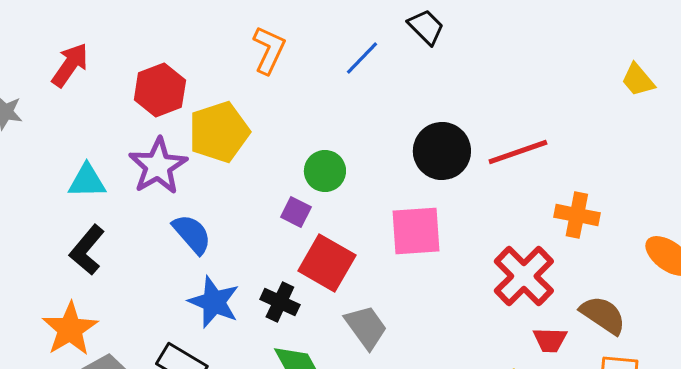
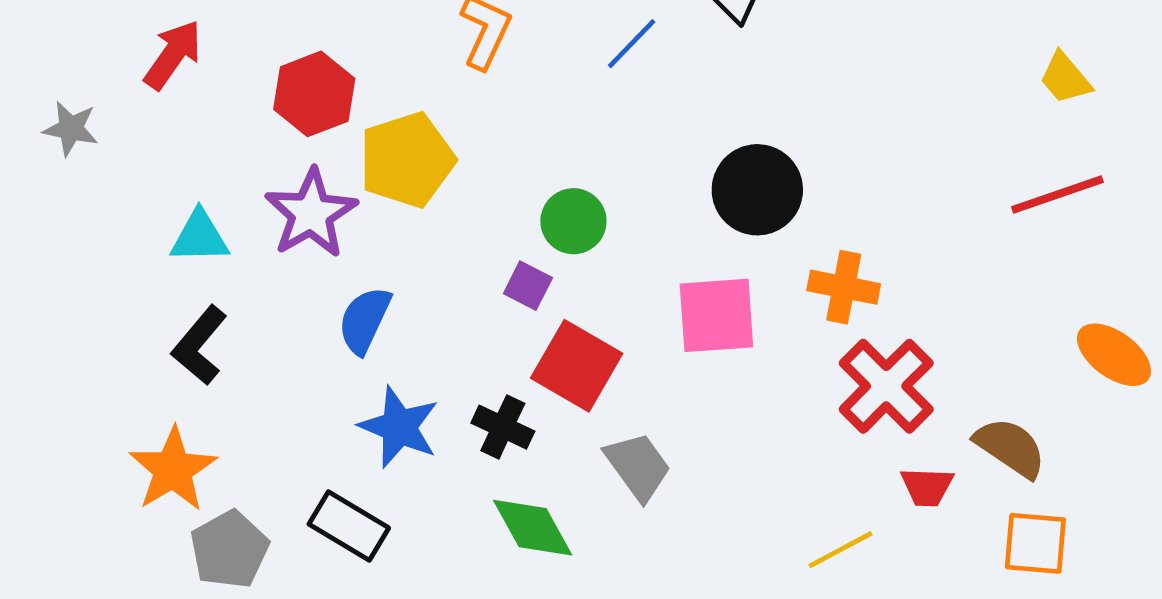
red line: (518, 152) -> (1057, 194), moved
orange cross: (577, 215) -> (844, 287), moved
blue semicircle: (192, 234) -> (365, 320), turned -114

